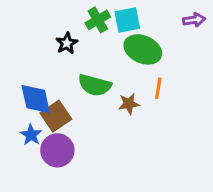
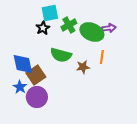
green cross: (98, 20) -> (69, 25), moved
cyan square: (127, 20) -> (50, 13), moved
purple arrow: (194, 20) -> (109, 28), moved

